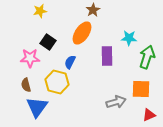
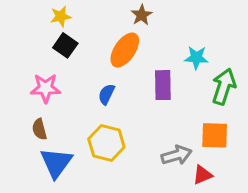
black square: (48, 42) -> (65, 45), moved
yellow hexagon: (57, 82) -> (106, 143), moved
red triangle: (149, 115) -> (202, 175), moved

